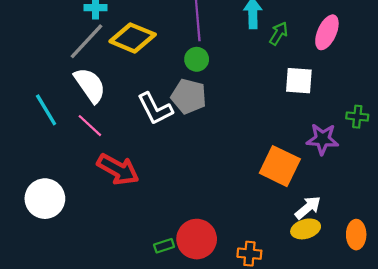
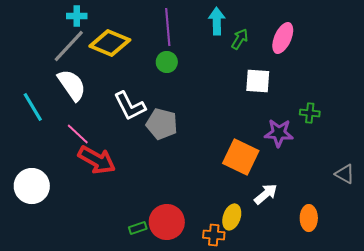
gray pentagon: (189, 96) -> (162, 124), moved
pink line: (90, 126) -> (78, 134), moved
yellow ellipse: (306, 229) -> (232, 217), moved, turned -55

